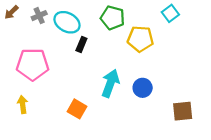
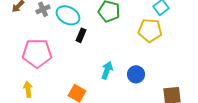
yellow pentagon: (140, 39) -> (150, 30), moved
cyan arrow: (110, 83) -> (107, 70), size x0.7

